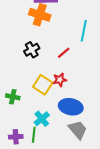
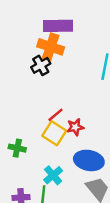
black cross: (32, 50) -> (41, 65), moved
red line: (64, 53) -> (56, 115), moved

